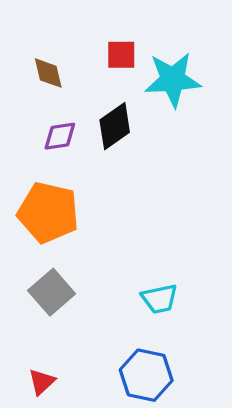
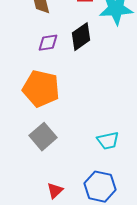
red triangle: (42, 382) -> (55, 191), moved

